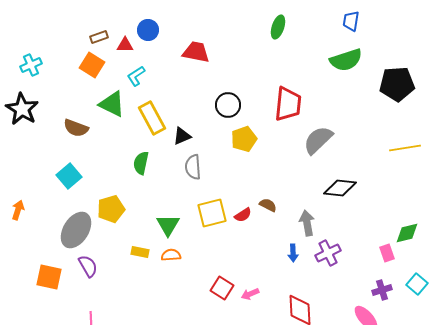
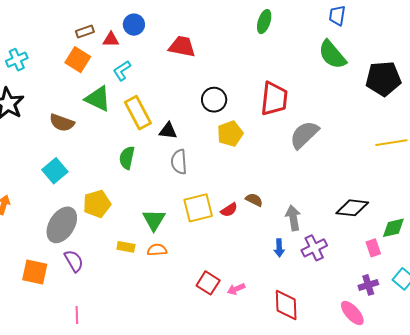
green semicircle: (346, 60) -> (332, 55), turned 68
black triangle: (182, 136) -> (168, 131), turned 30
black diamond: (340, 188) -> (352, 208), moved

